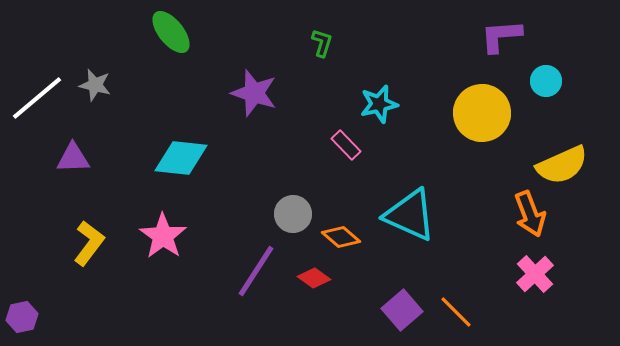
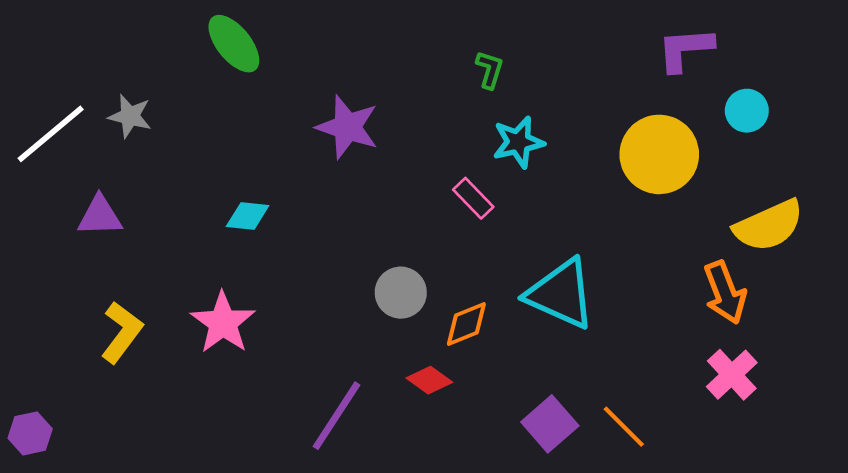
green L-shape: (322, 43) -> (490, 70), moved
cyan diamond: (181, 158) -> (248, 216), size x0.6
orange diamond: (341, 237) -> (466, 324), turned -63
purple line: (256, 271) -> (336, 416), moved

